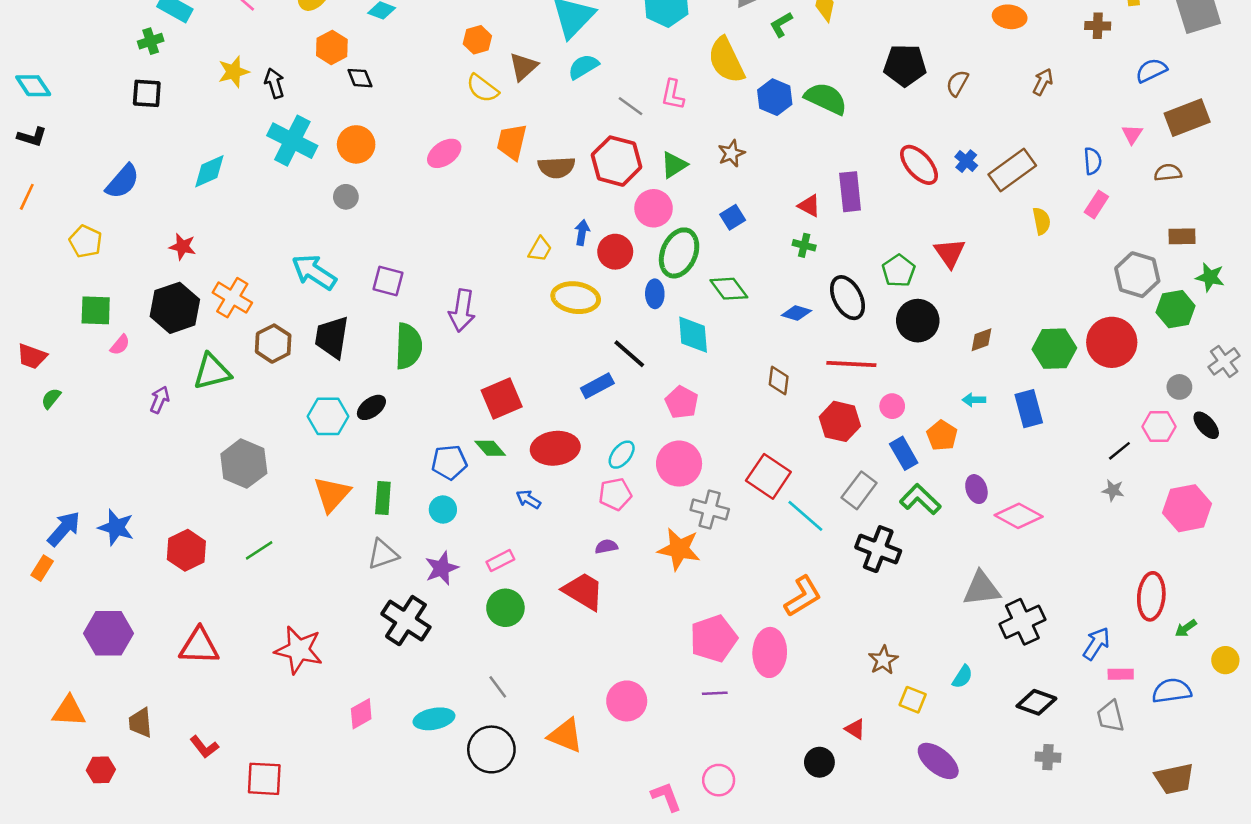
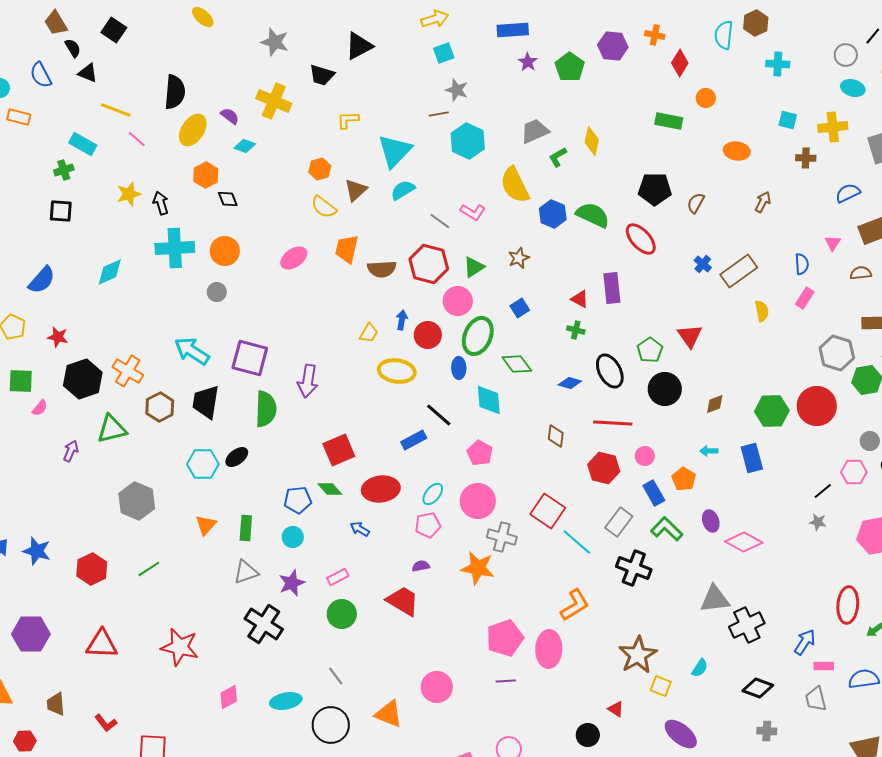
pink L-shape: (673, 95) -> (473, 212), turned -70
cyan cross: (292, 141) -> (175, 248), turned -30
red ellipse: (919, 165) -> (641, 239), moved
red star: (183, 247) -> (58, 337), moved
purple square: (388, 281) -> (250, 358), size x1.5
orange triangle: (332, 494) -> (206, 525), size x0.7
brown star: (883, 660) -> (638, 655), size x1.6

